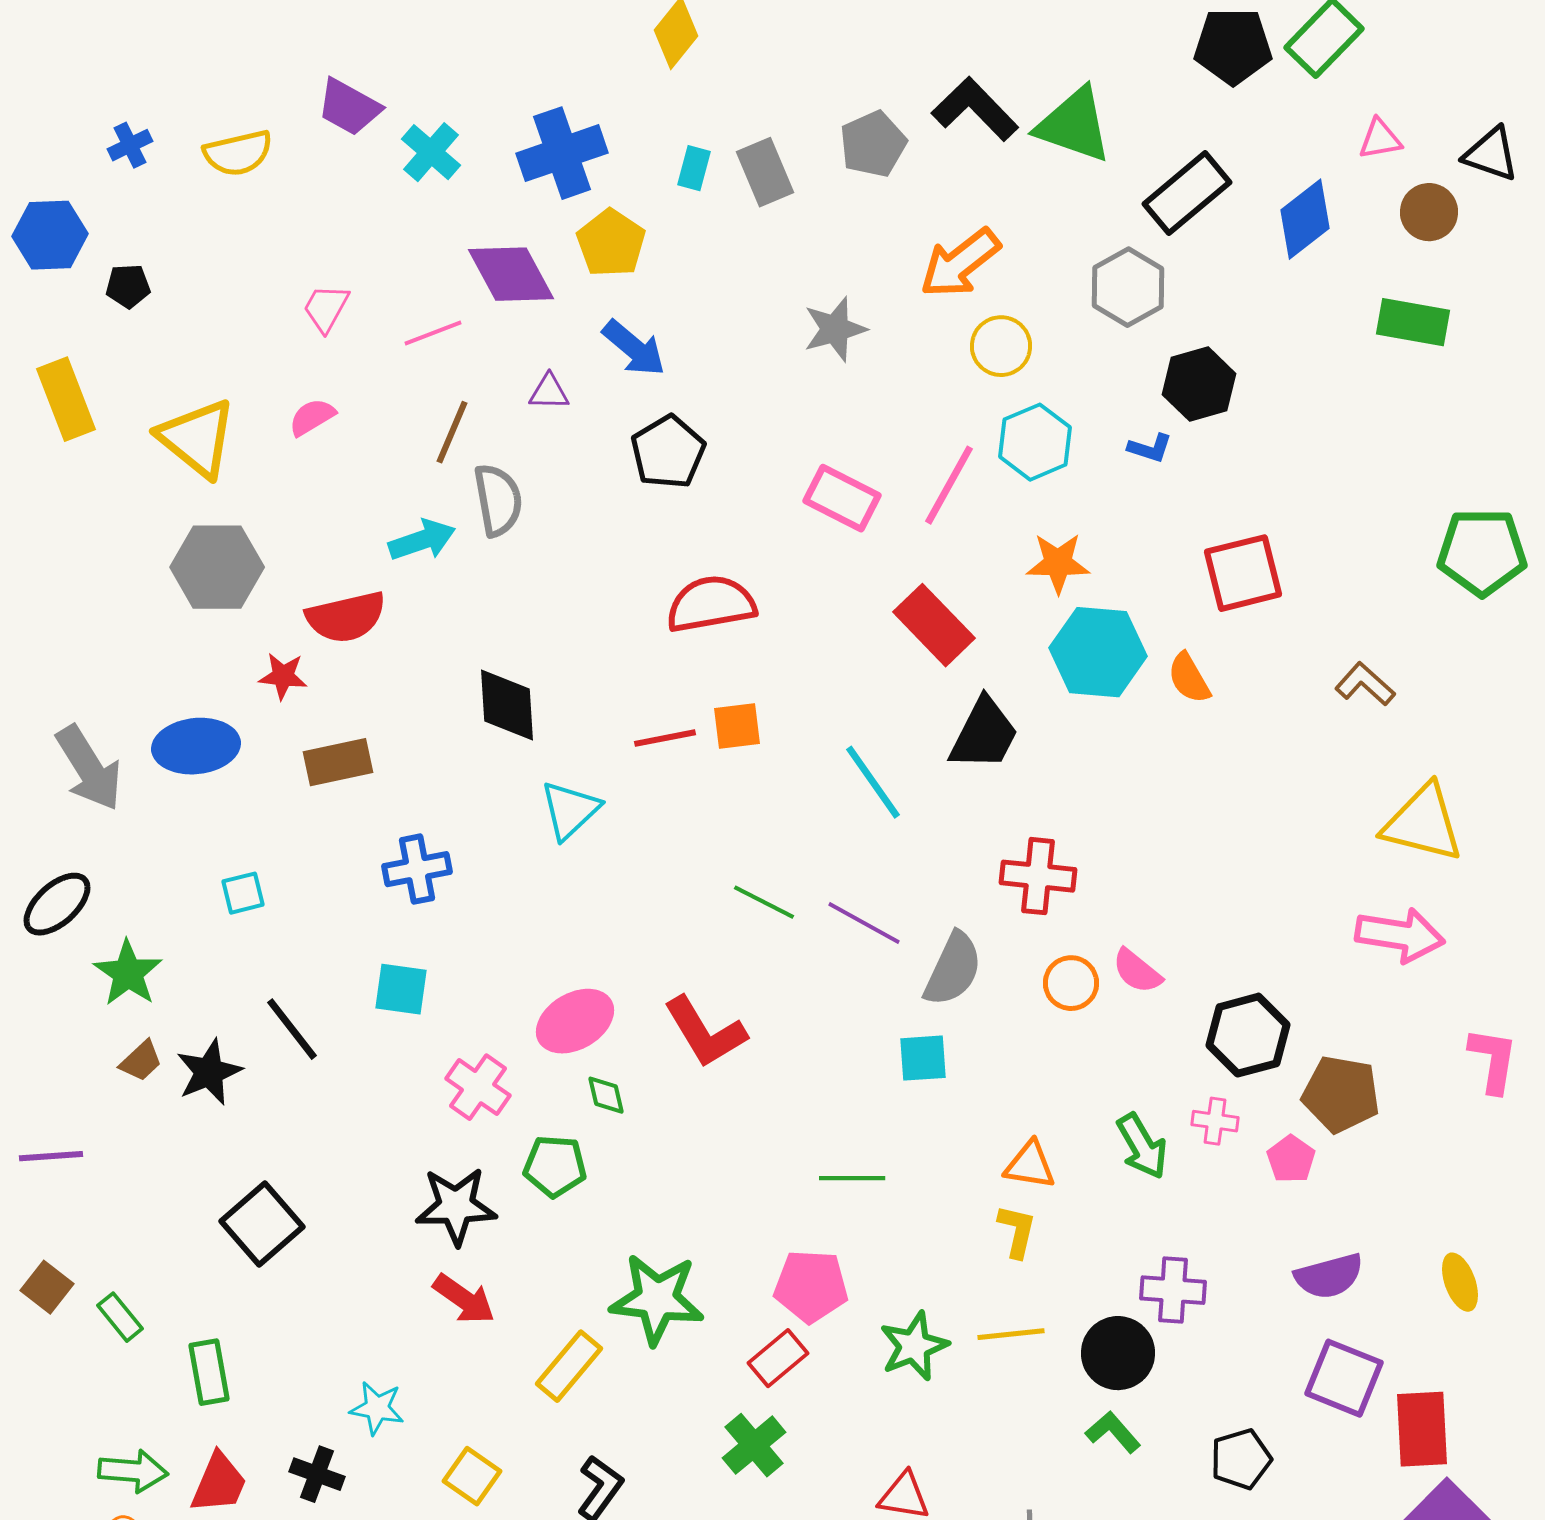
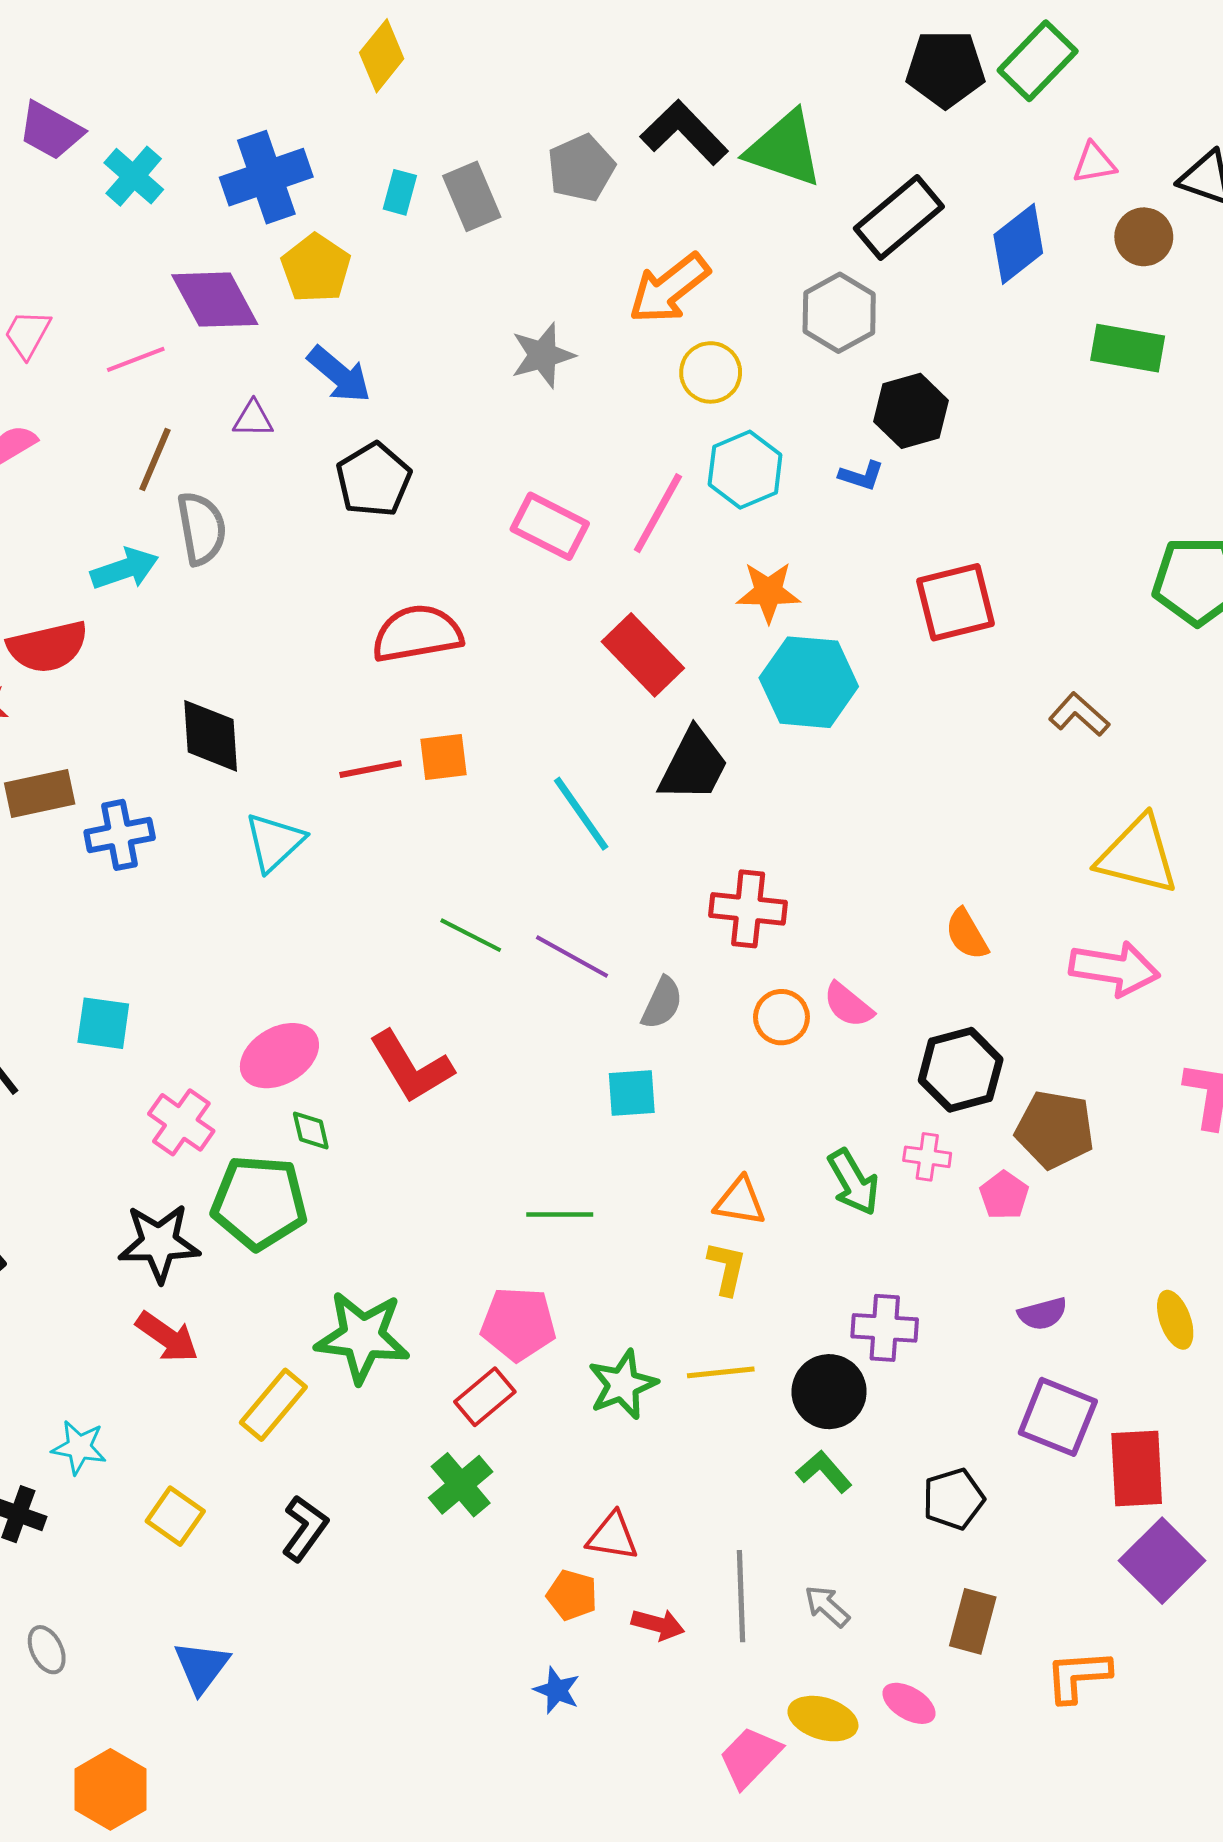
orange semicircle: (1189, 678) -> (967, 934), moved
blue cross: (417, 869) -> (120, 835), moved
gray semicircle: (953, 969) -> (662, 1003), size x0.7
green pentagon: (555, 1166) -> (259, 1202), size x1.5
purple semicircle: (1329, 1276) -> (1043, 1314), size x0.7

